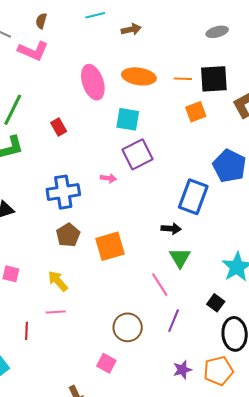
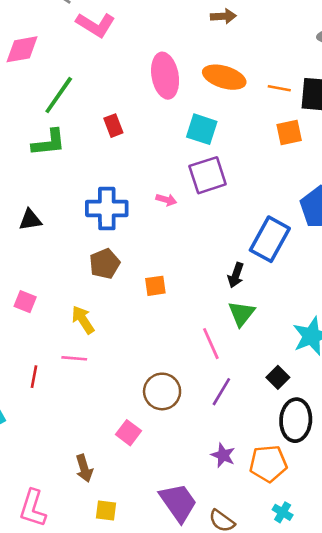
black arrow: (171, 229) -> (236, 275), turned 96
orange square: (110, 246) -> (155, 286), size x0.6
purple star: (182, 370) -> (223, 455), turned 30

